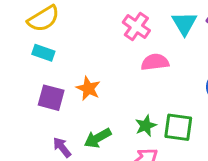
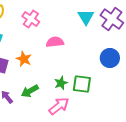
pink cross: (136, 26) -> (31, 19), moved
pink semicircle: (155, 62) -> (55, 42), moved

